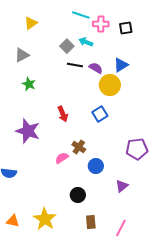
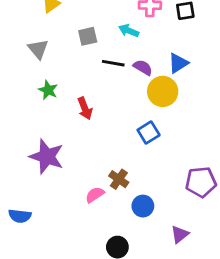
gray square: (67, 46) -> (88, 36), moved, turned 32
gray triangle: (22, 55) -> (38, 49), turned -42
red arrow: (63, 114) -> (85, 108), moved

